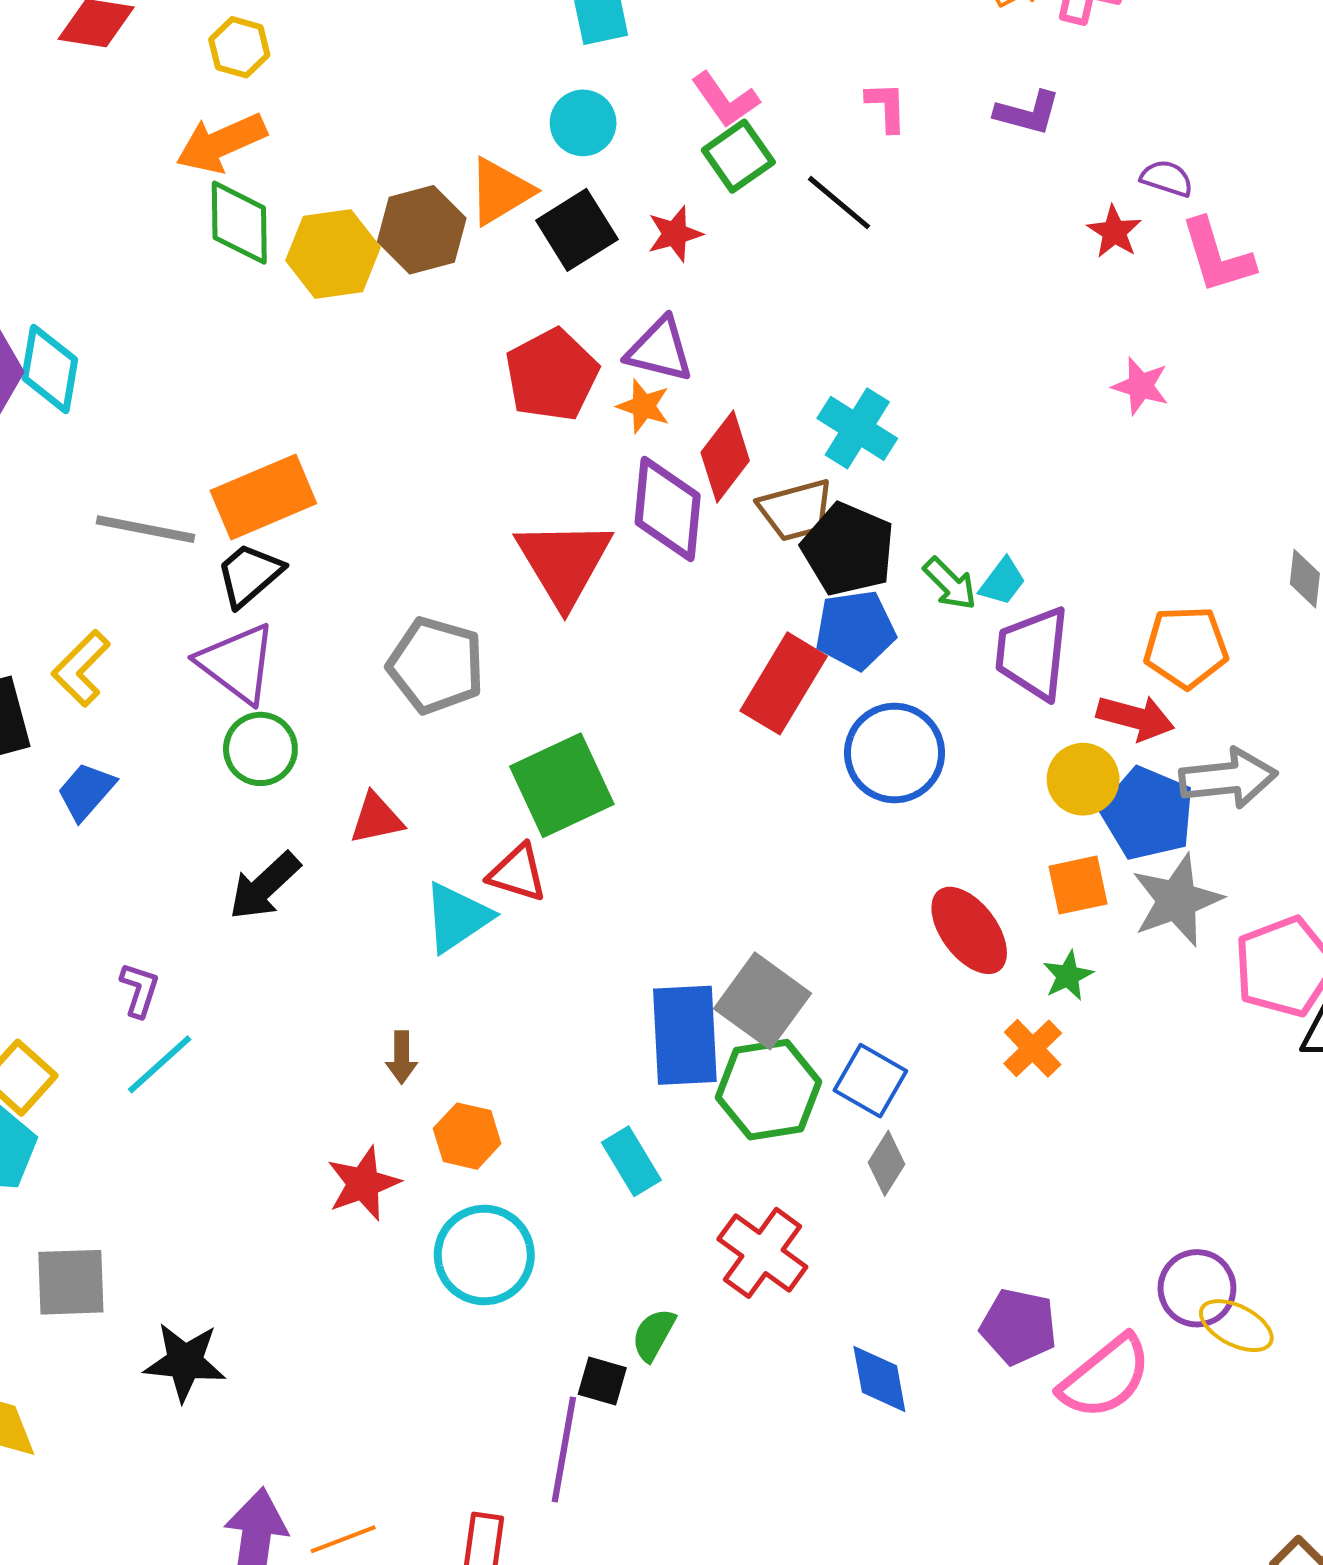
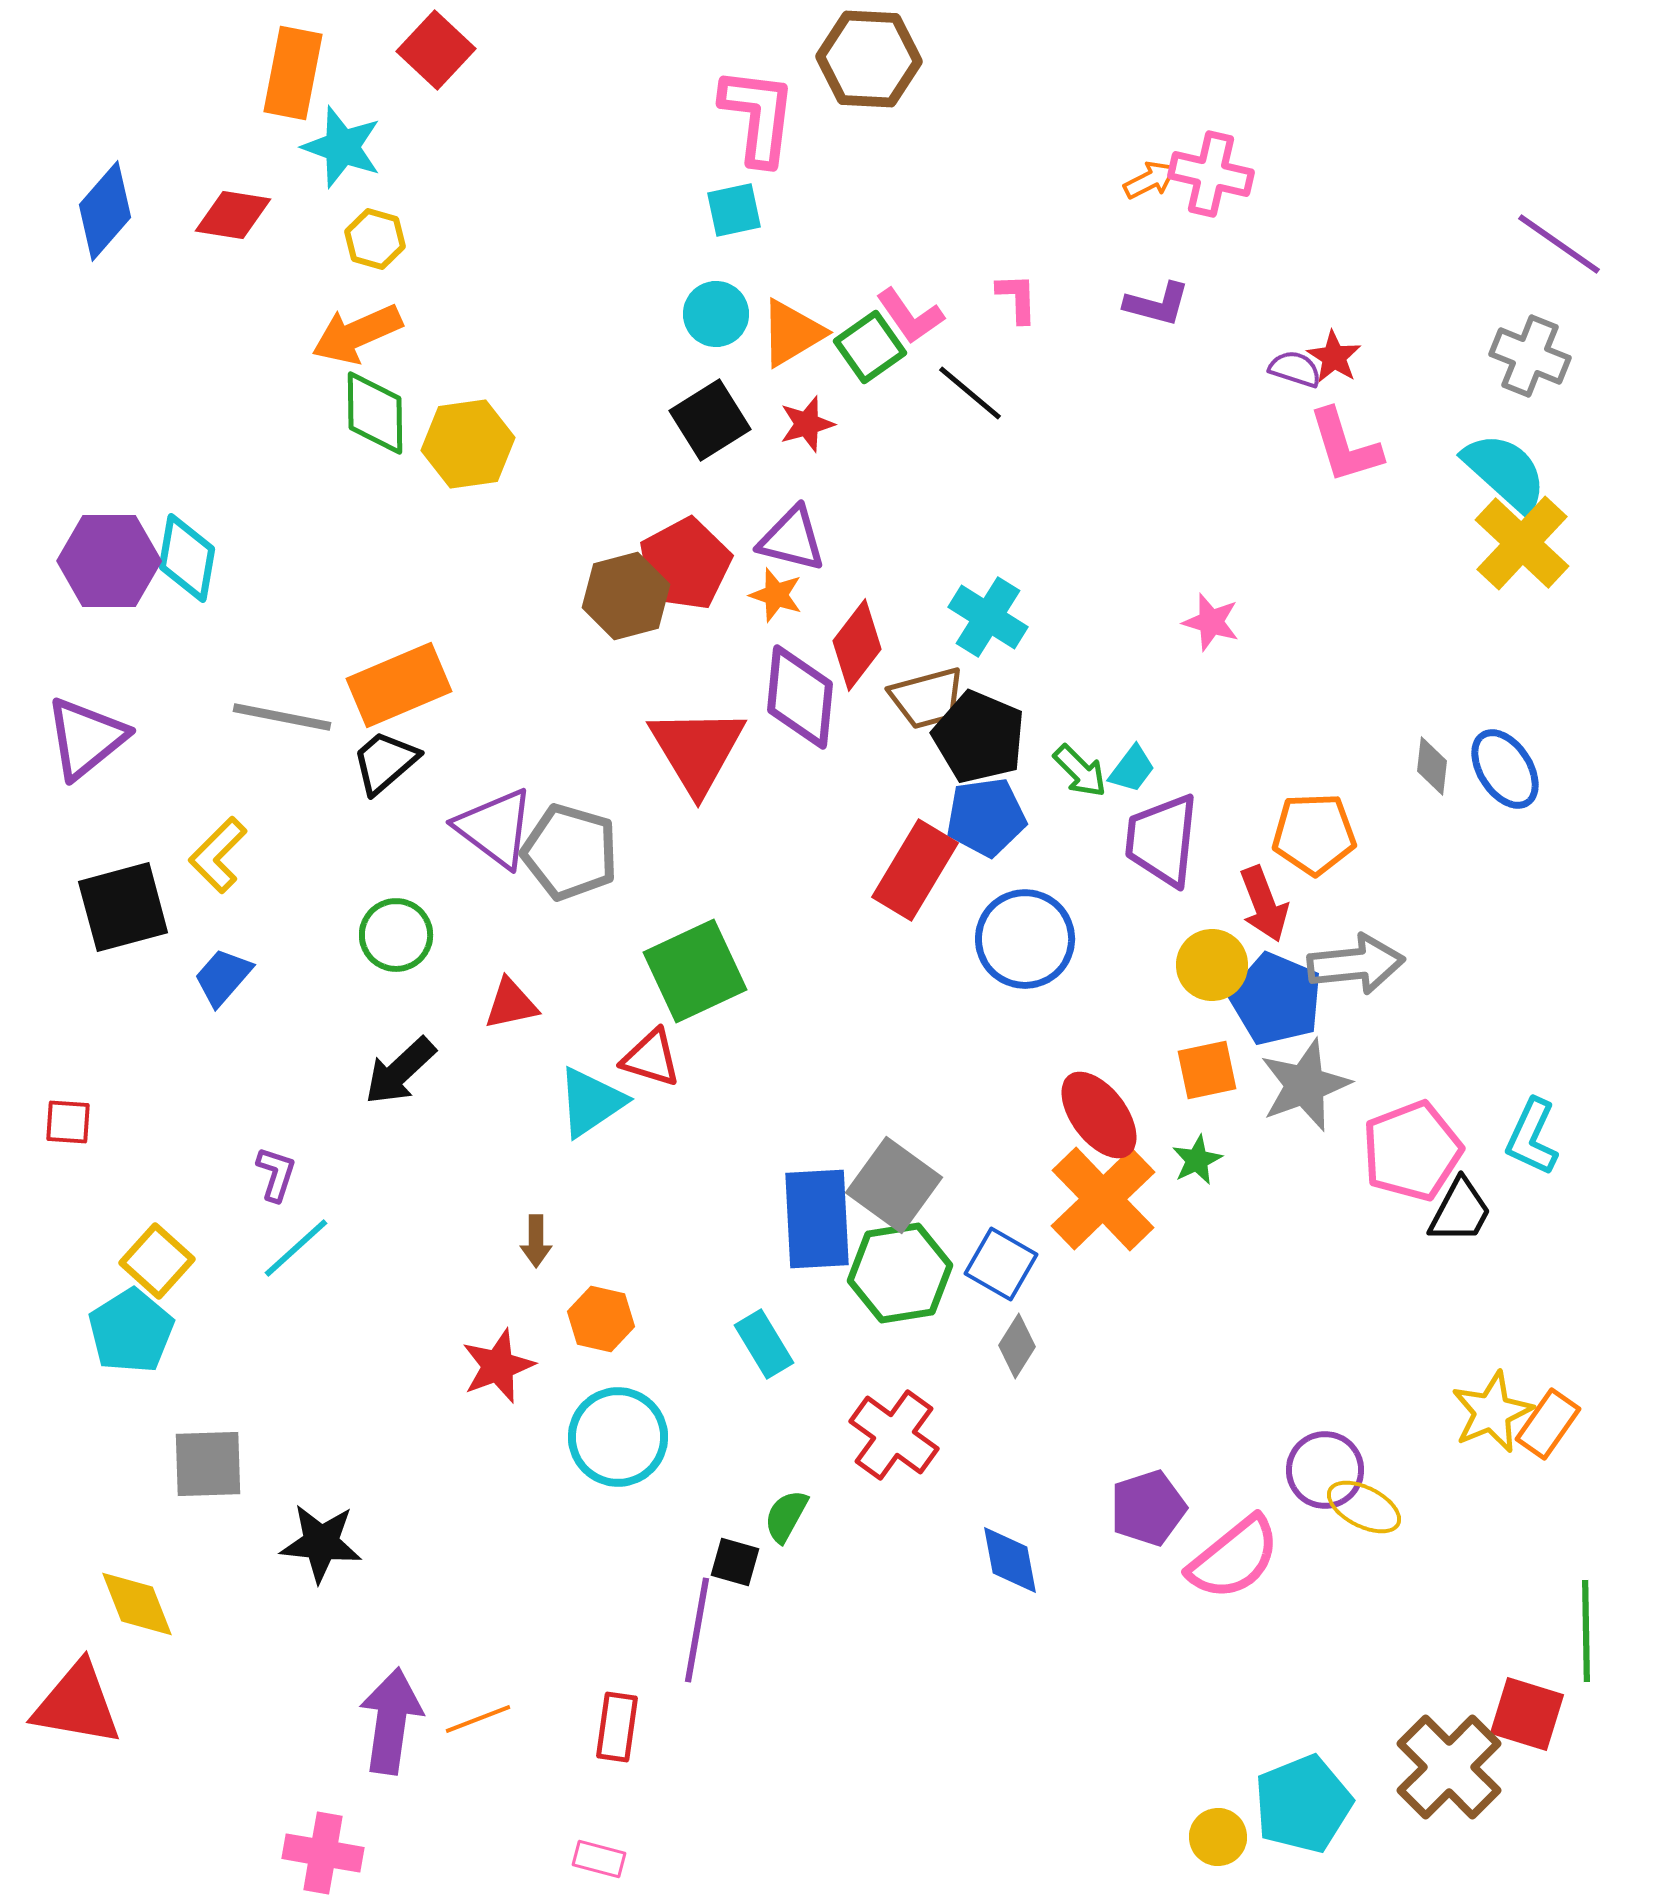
pink L-shape: (725, 100) -> (910, 316), moved
orange triangle: (500, 191) -> (792, 333), moved
brown hexagon: (422, 230) -> (626, 596), moved
red star: (1114, 232) -> (1334, 357), moved
pink star: (1141, 386) -> (1211, 622), moved
purple triangle: (237, 663) -> (495, 828), moved
red arrow: (1135, 718) -> (1264, 904), turned 54
orange cross: (1033, 1048) -> (1103, 1199), moved, size x1.8
purple pentagon: (1019, 1327) -> (1148, 1508), turned -30

